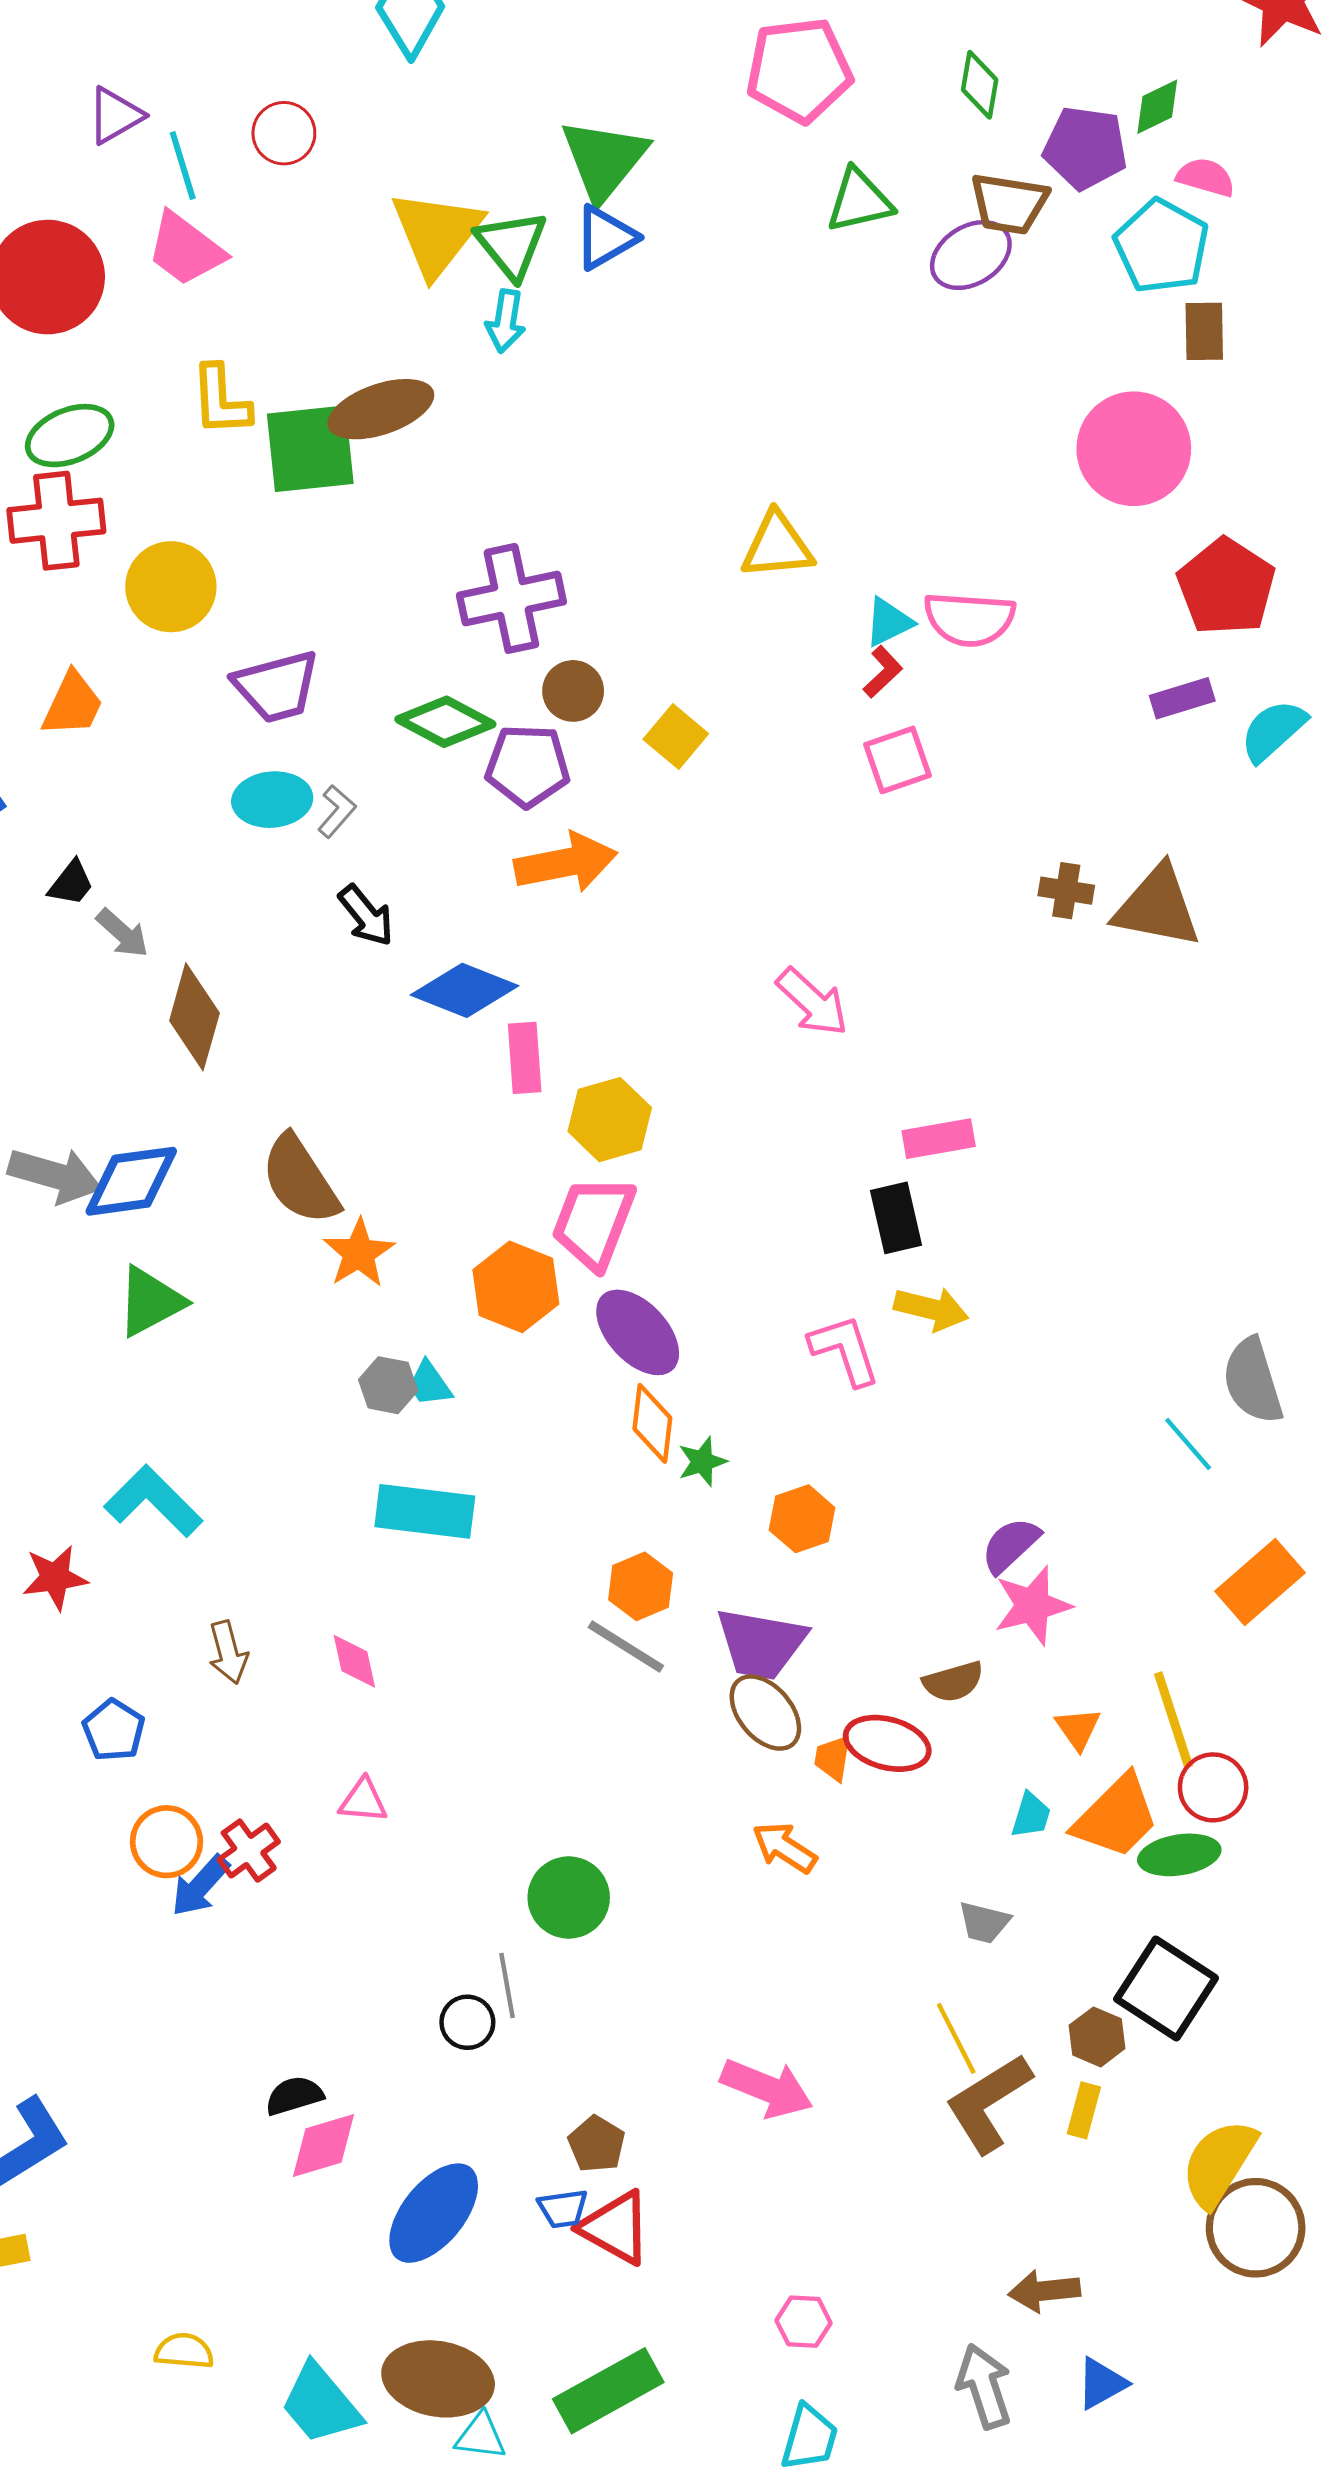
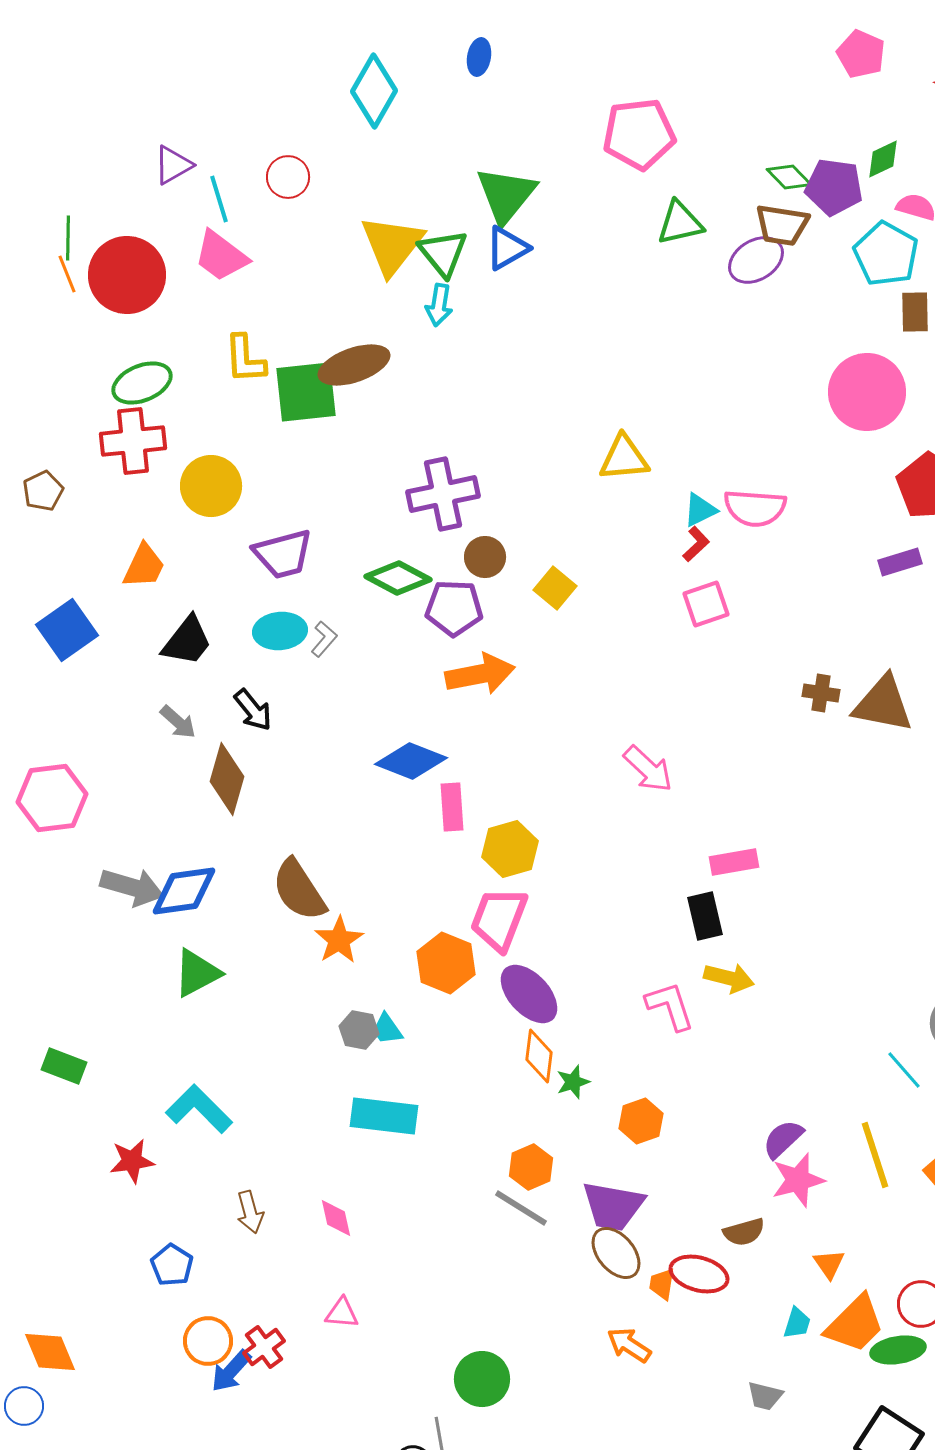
green diamond: (980, 85) -> (789, 177), moved, turned -54
black trapezoid: (71, 883) -> (187, 641), moved, size x1.6
black arrow: (366, 916) -> (253, 710), moved
yellow line: (1173, 1720) -> (875, 1155), moved

